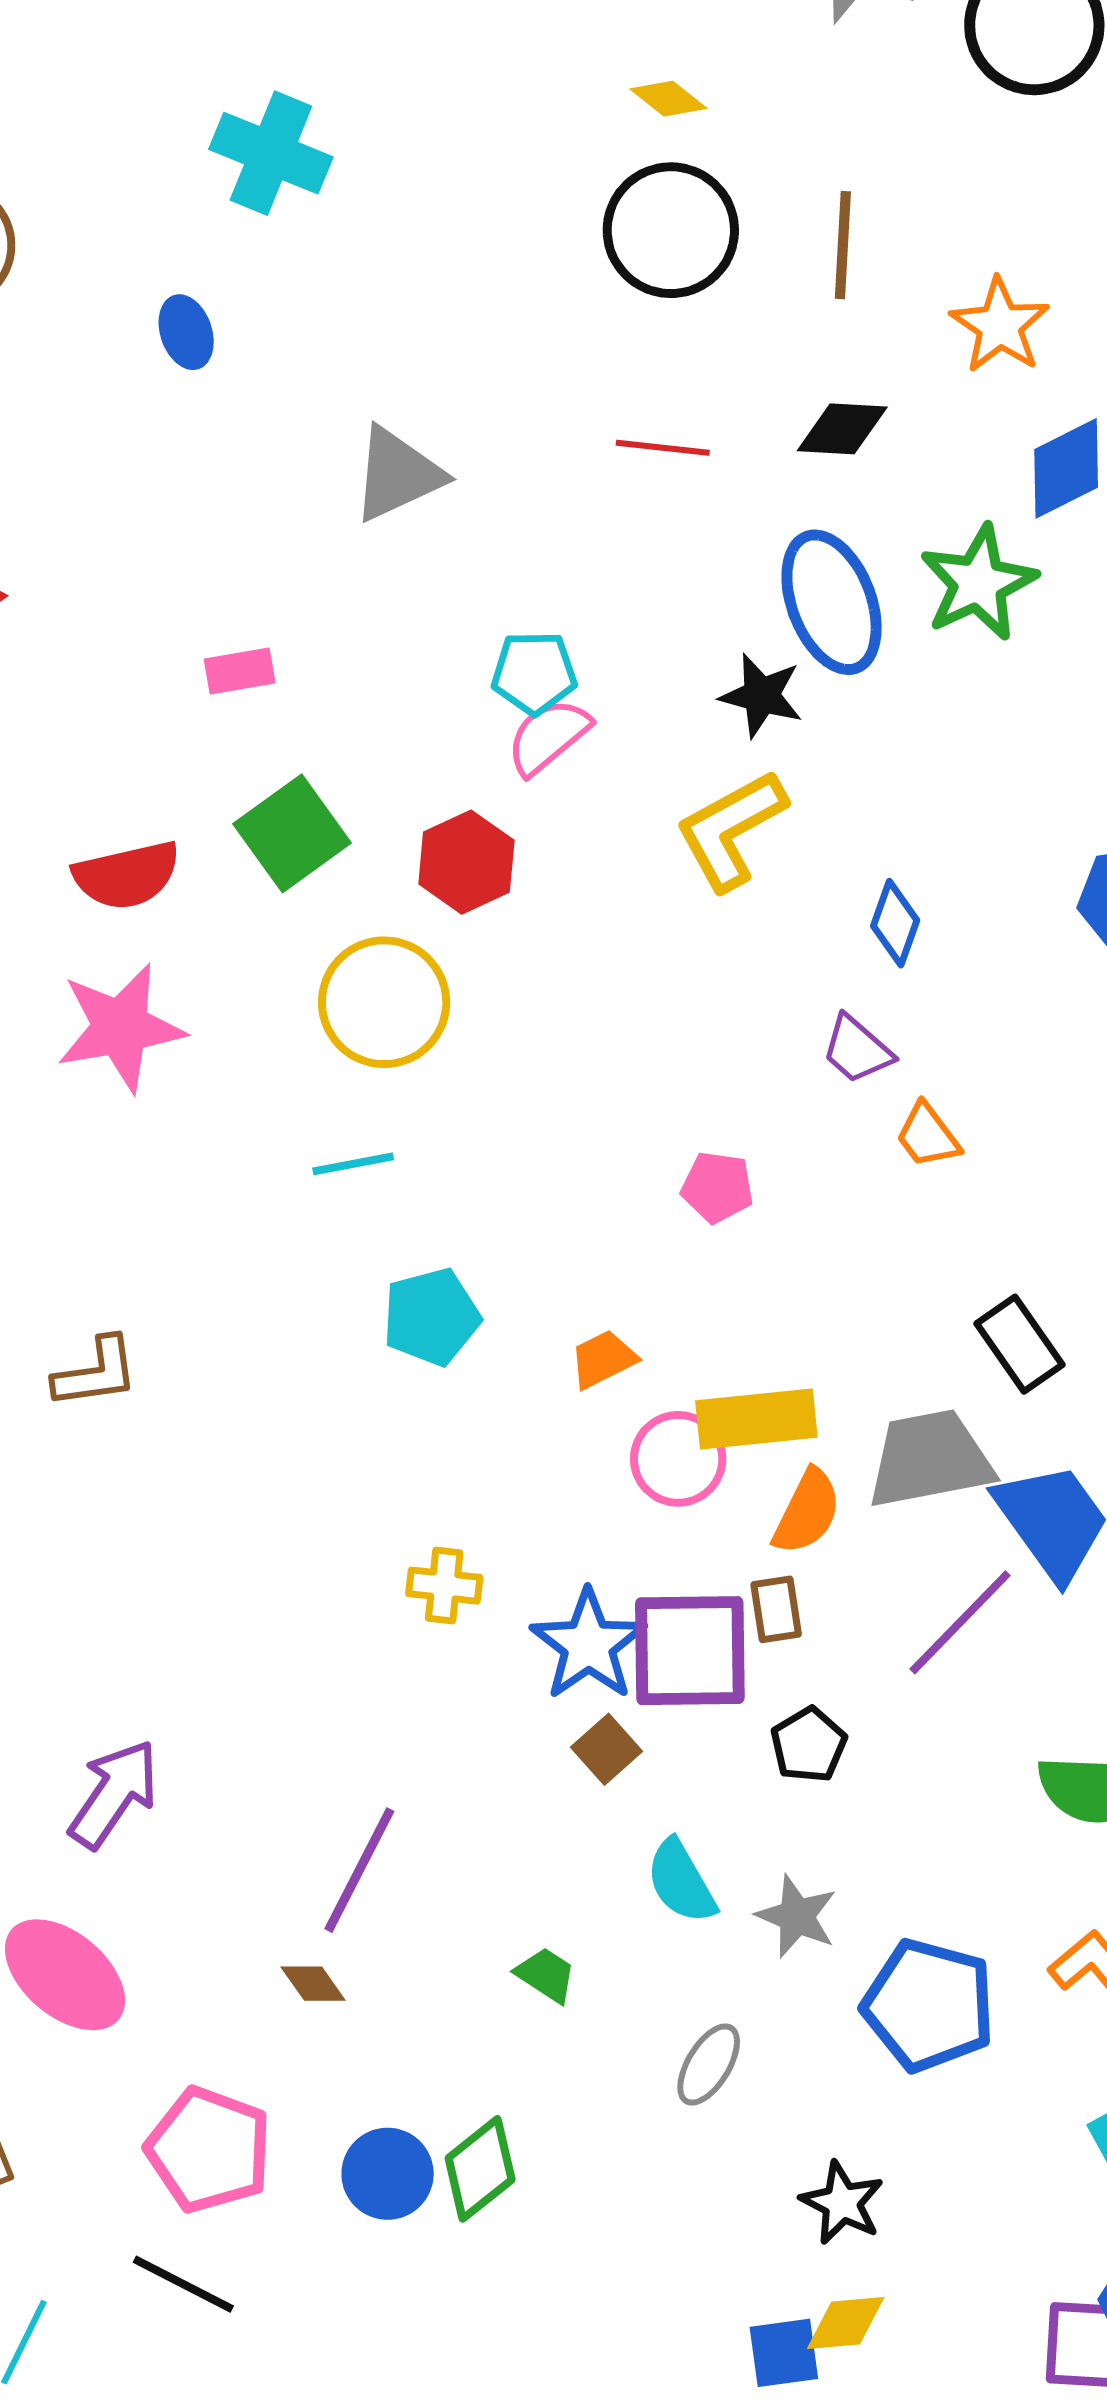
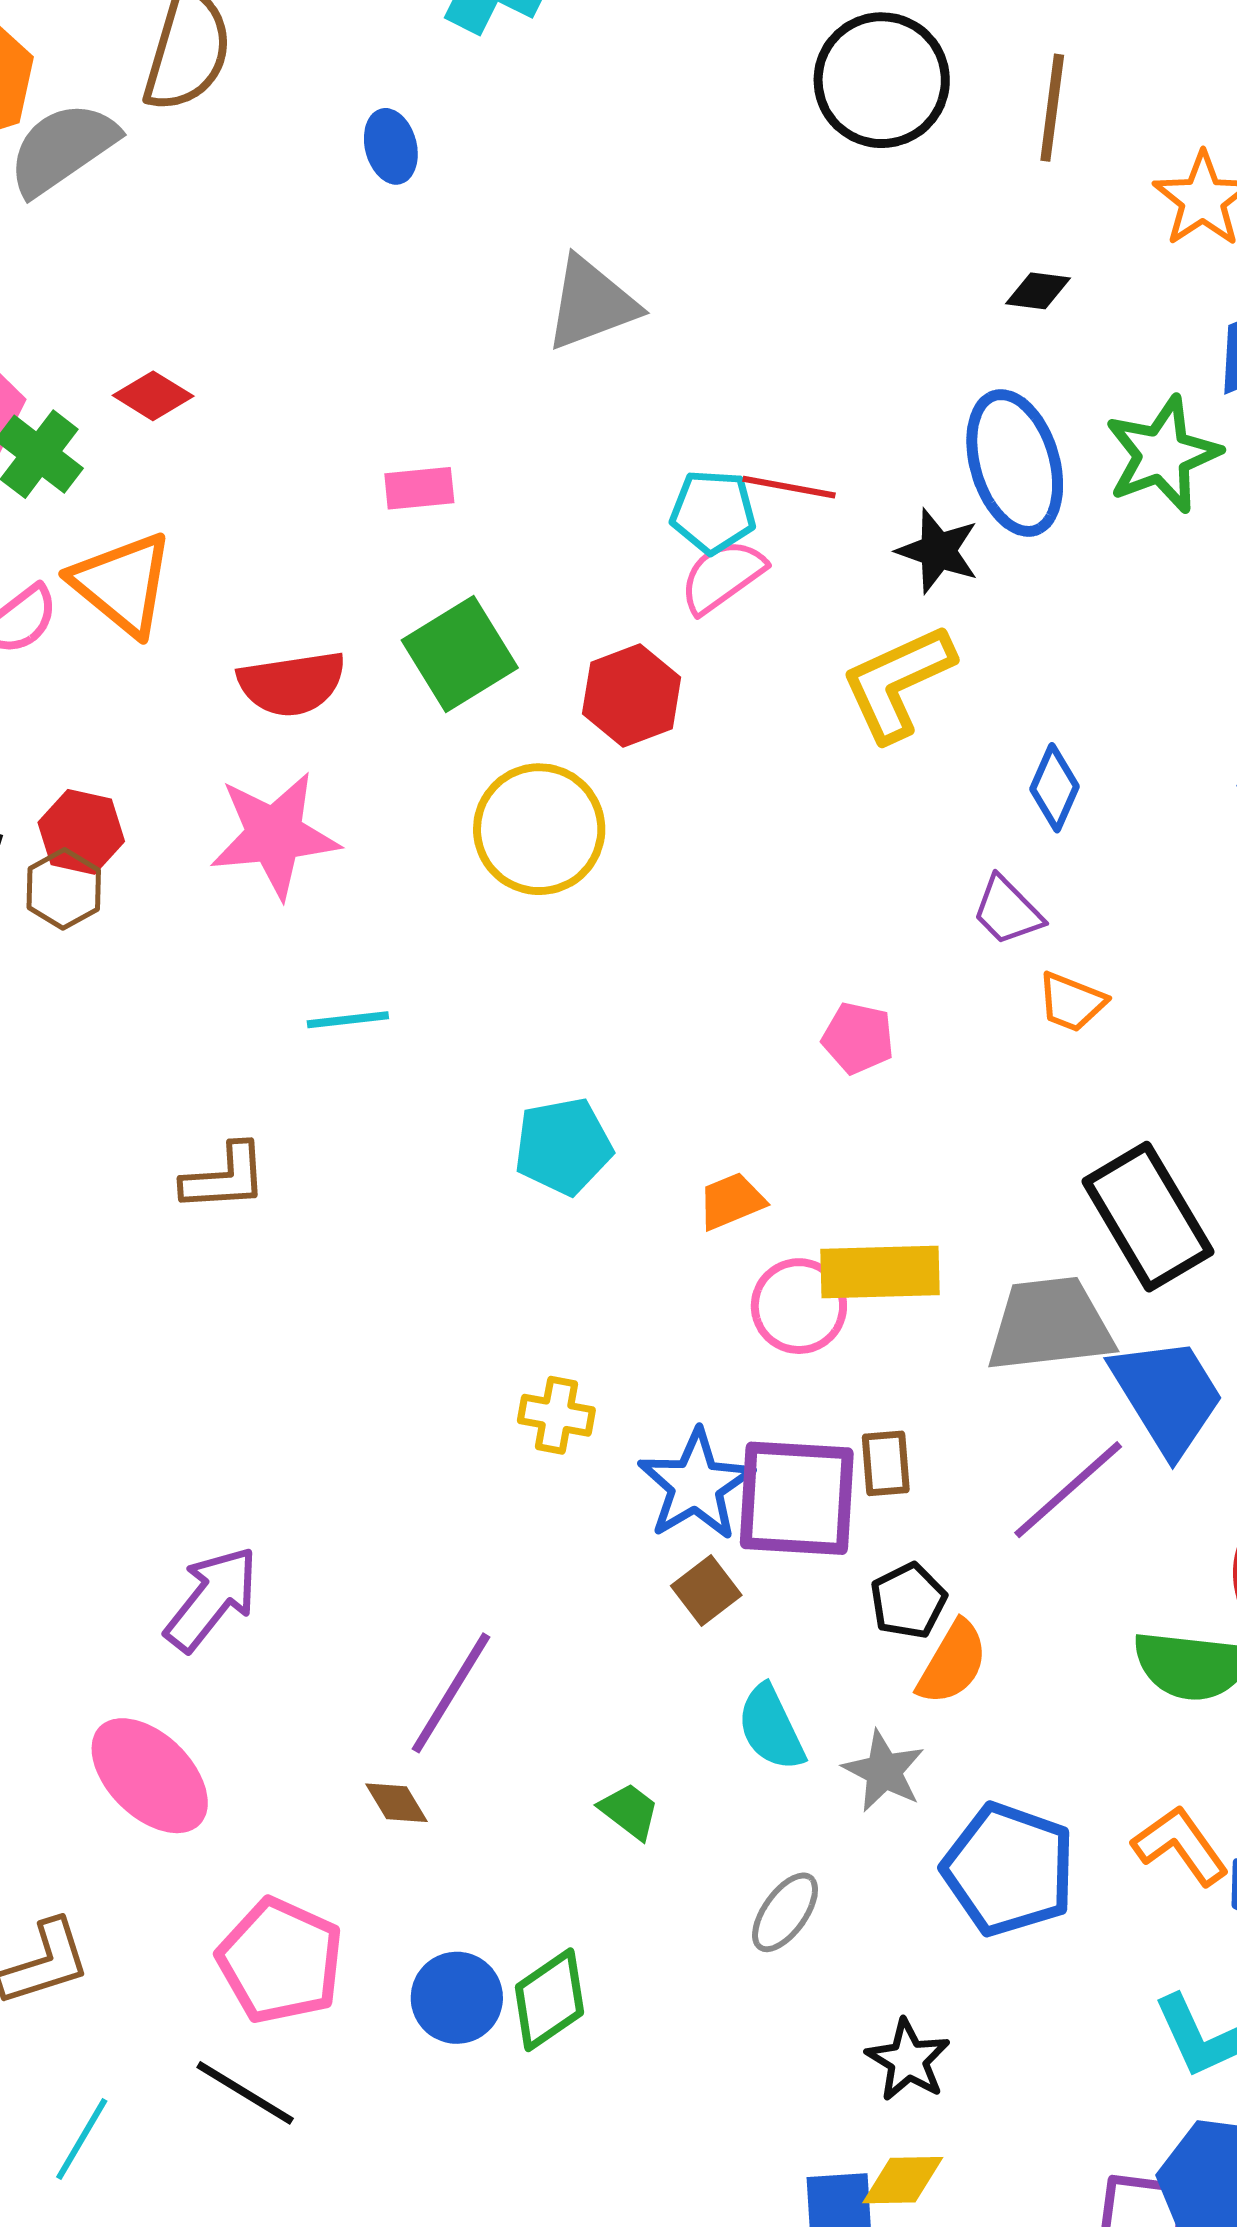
black diamond: (842, 429) -> (1038, 291), size x0.7
red line: (663, 448) -> (789, 487), moved
orange trapezoid: (928, 1136) -> (1072, 1002), turned -36
cyan line: (353, 1164) -> (348, 1020), moved
black rectangle: (1020, 1344) -> (1148, 1217), size x1.5
orange semicircle: (807, 1512) -> (952, 1663), moved

